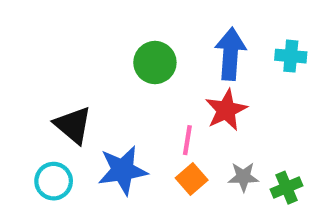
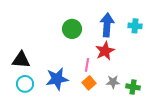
black triangle: (73, 125) -> (21, 60), moved, turned -36
green cross: (286, 188) -> (133, 87), turned 32

